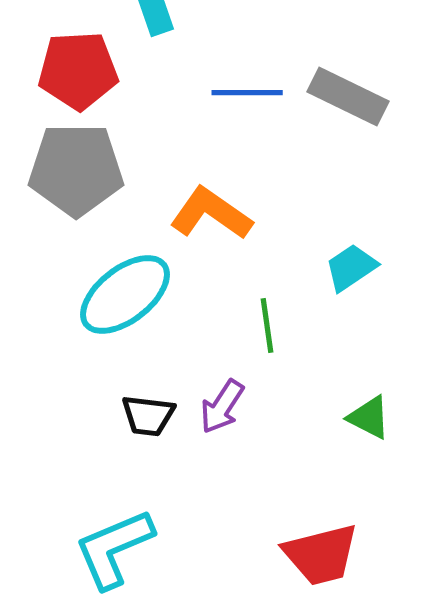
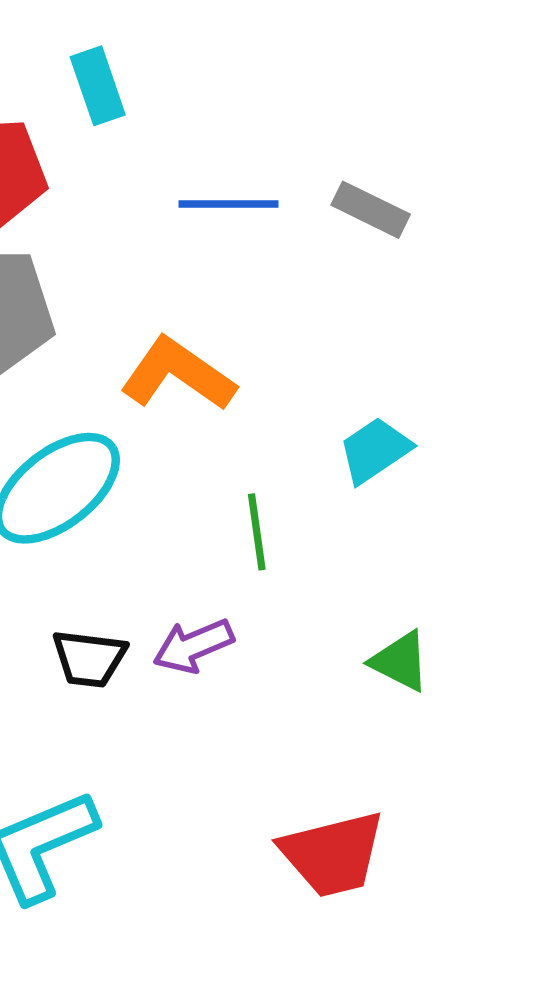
gray rectangle: (348, 96) -> (371, 210), size x0.7
purple arrow: (222, 406) -> (193, 646), turned 34

